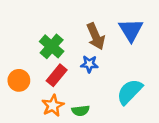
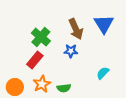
red rectangle: (57, 75) -> (35, 60), moved
orange circle: (19, 80) -> (15, 87), moved
cyan semicircle: (130, 92) -> (103, 73), size x0.6

